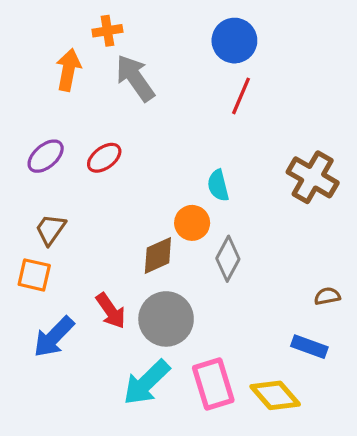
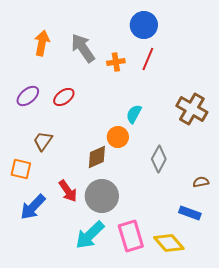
orange cross: (107, 31) -> (116, 62), moved
cyan semicircle: (218, 185) -> (134, 114), turned 42
brown trapezoid: (50, 229) -> (43, 141), moved
gray diamond: (228, 259) -> (159, 159), moved

